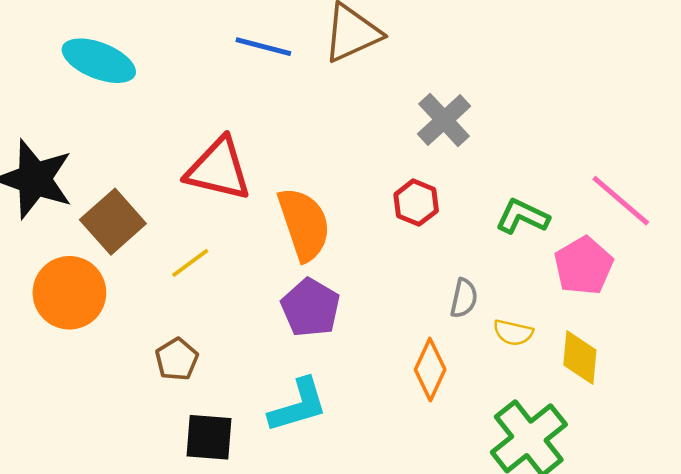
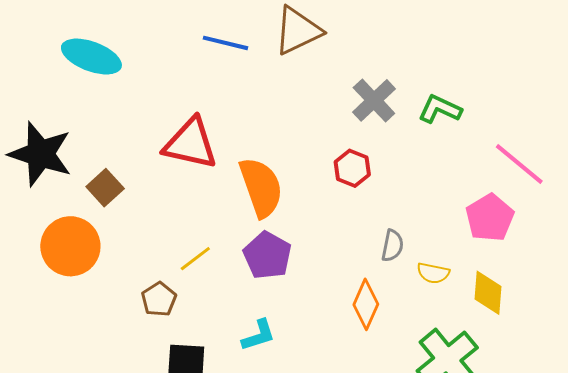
green L-shape: (522, 216) -> (440, 109), moved
brown square: (113, 222) -> (105, 188), size x0.7
yellow line: (190, 263) -> (195, 259), moved
cyan L-shape: (298, 405) -> (259, 335), size x0.7

